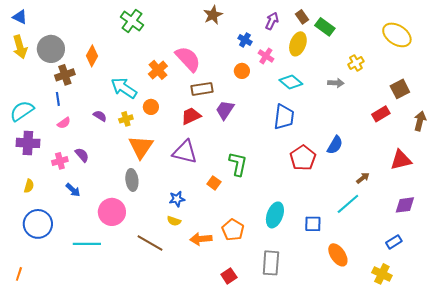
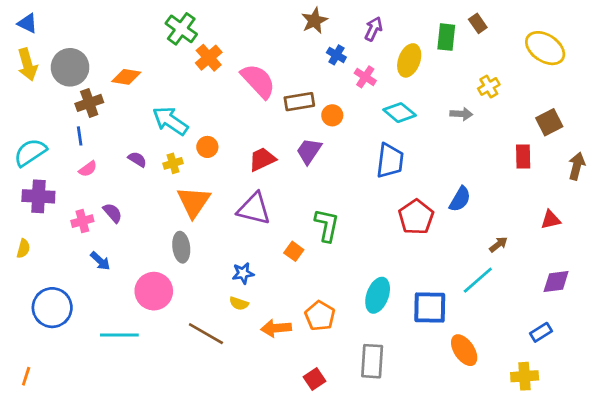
brown star: (213, 15) -> (314, 21), moved
brown rectangle: (302, 17) -> (478, 23), moved
green rectangle: (325, 27) -> (446, 37), turned 60
orange diamond: (92, 56) -> (126, 77), turned 70
orange cross: (158, 70) -> (209, 58), moved
orange circle: (242, 71) -> (332, 115), moved
brown rectangle: (202, 89) -> (299, 102), moved
red rectangle: (381, 114) -> (523, 157), turned -60
red triangle: (401, 160) -> (551, 220), size x0.7
yellow semicircle: (29, 186) -> (23, 249), moved
blue square: (313, 224) -> (430, 308), size x1.5
yellow cross: (382, 274) -> (525, 376), turned -30

